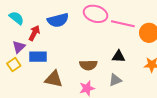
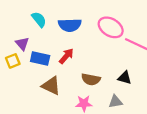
cyan semicircle: (16, 18) -> (39, 19), moved
red arrow: (34, 33) -> (66, 56), moved
purple triangle: (19, 47) -> (22, 44), turned -40

